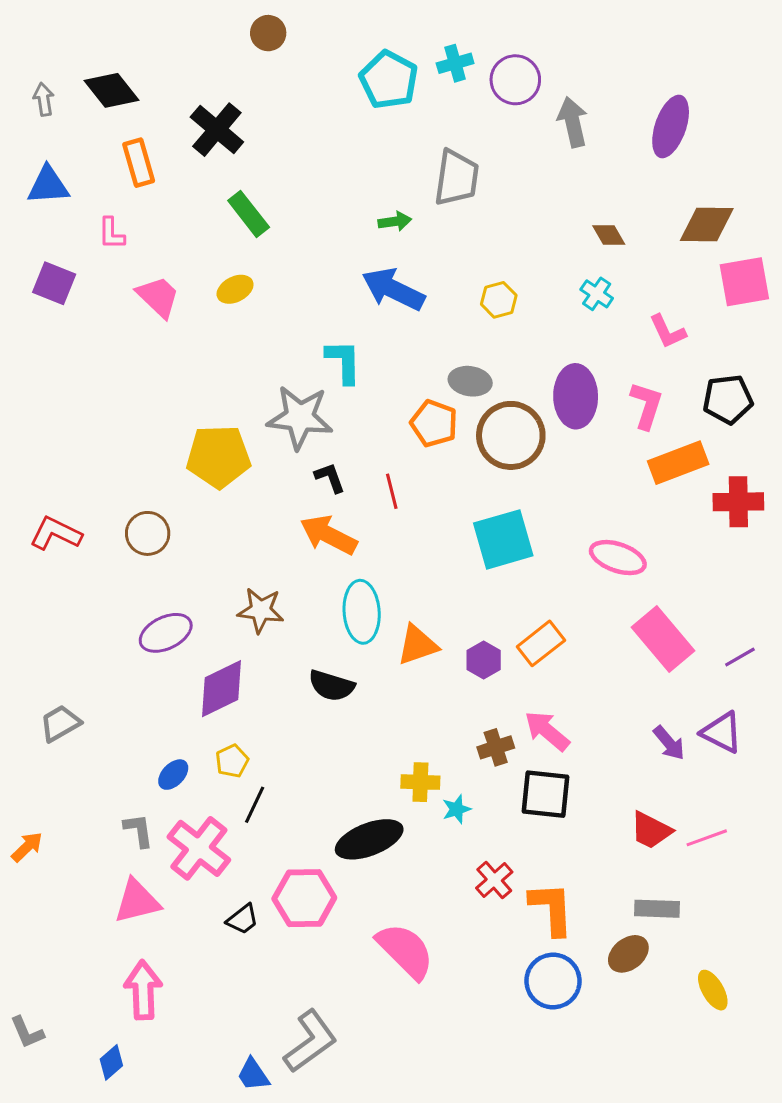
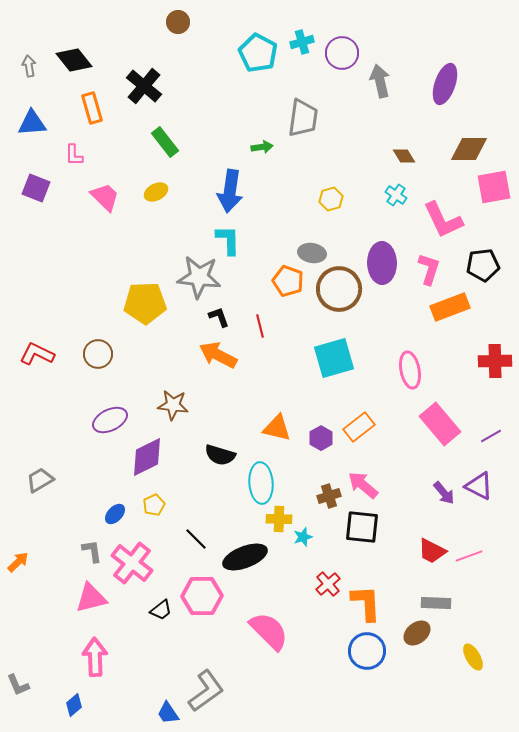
blue arrow: (393, 289) -> (230, 191), moved, turned -108
pink L-shape: (668, 331) -> (443, 220), size x1.6
red cross: (738, 502) -> (495, 361), moved
pink ellipse: (618, 558) -> (410, 370), turned 60
cyan ellipse: (362, 612) -> (261, 483), moved
orange triangle: (417, 645) -> (277, 428), turned 32
black line: (255, 805) -> (196, 539), moved, turned -70

